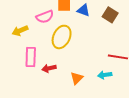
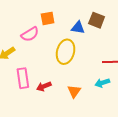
blue triangle: (83, 10) -> (78, 28), moved
yellow ellipse: (62, 37) -> (66, 52), moved

